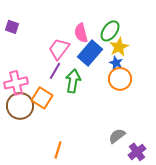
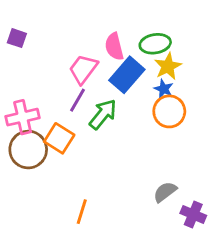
green ellipse: (110, 31) -> (155, 44), turned 45
green arrow: (73, 81) -> (103, 114), turned 30
purple cross: (137, 152) -> (193, 214), turned -30

